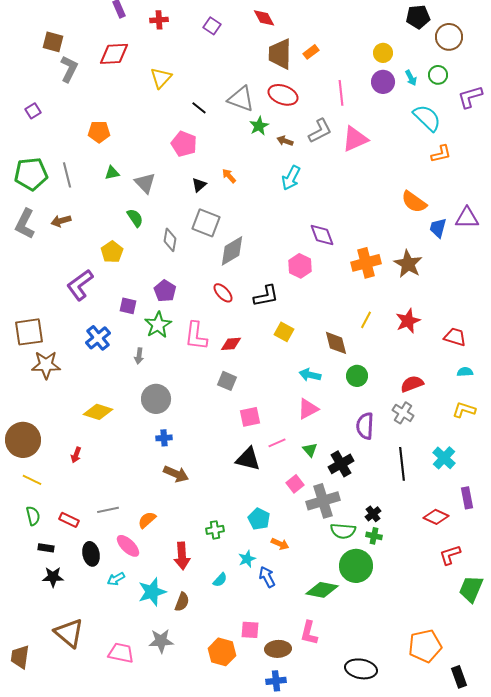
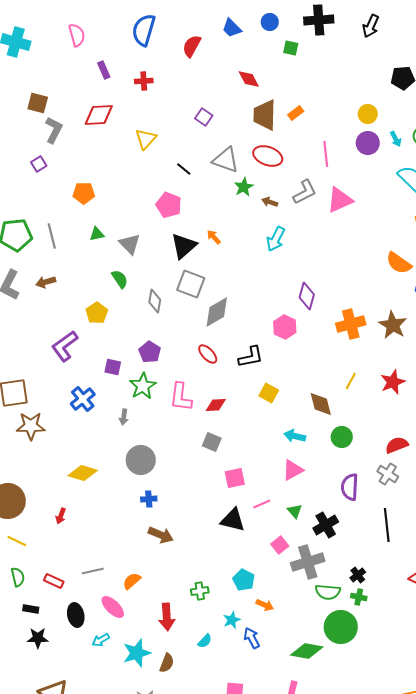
purple square: (212, 26) -> (204, 117), moved
purple square: (33, 111) -> (39, 164), moved
black triangle: (199, 185) -> (184, 246), size x1.8
purple diamond: (322, 235) -> (307, 296), turned 36

